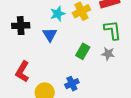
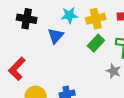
green rectangle: (83, 51) -> (96, 43), moved

